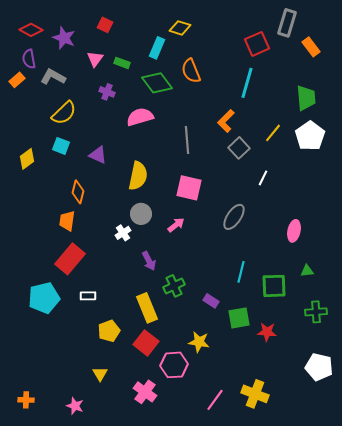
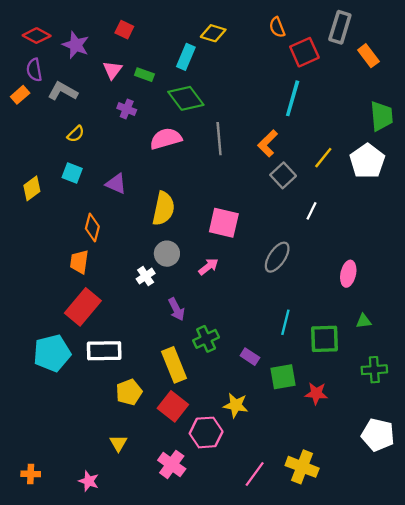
orange semicircle: (191, 71) -> (277, 27), moved, size x0.7
green trapezoid: (306, 98) -> (381, 116), moved
yellow semicircle: (64, 113) -> (76, 134), size x0.6
gray line: (187, 140) -> (219, 139), moved
white rectangle: (88, 296) -> (104, 351), size x1.8

